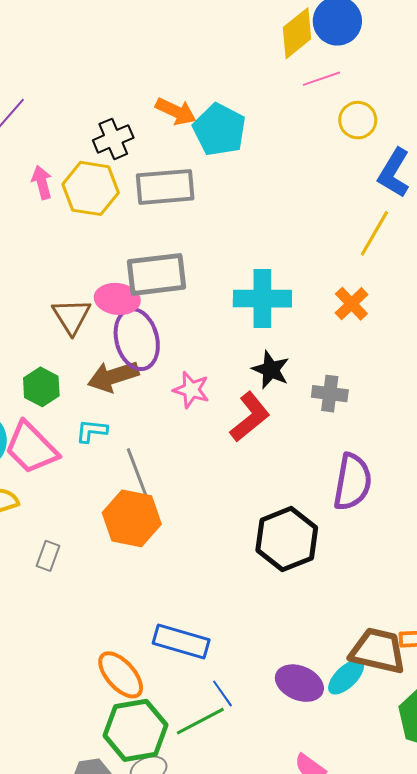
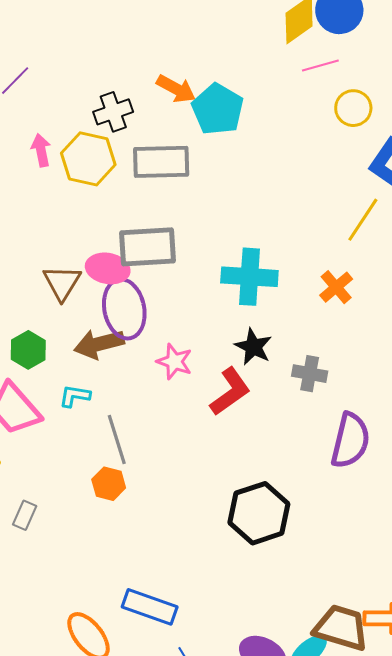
purple semicircle: (352, 482) -> (350, 440), moved
orange hexagon: (132, 518) -> (109, 484), size x0.6

